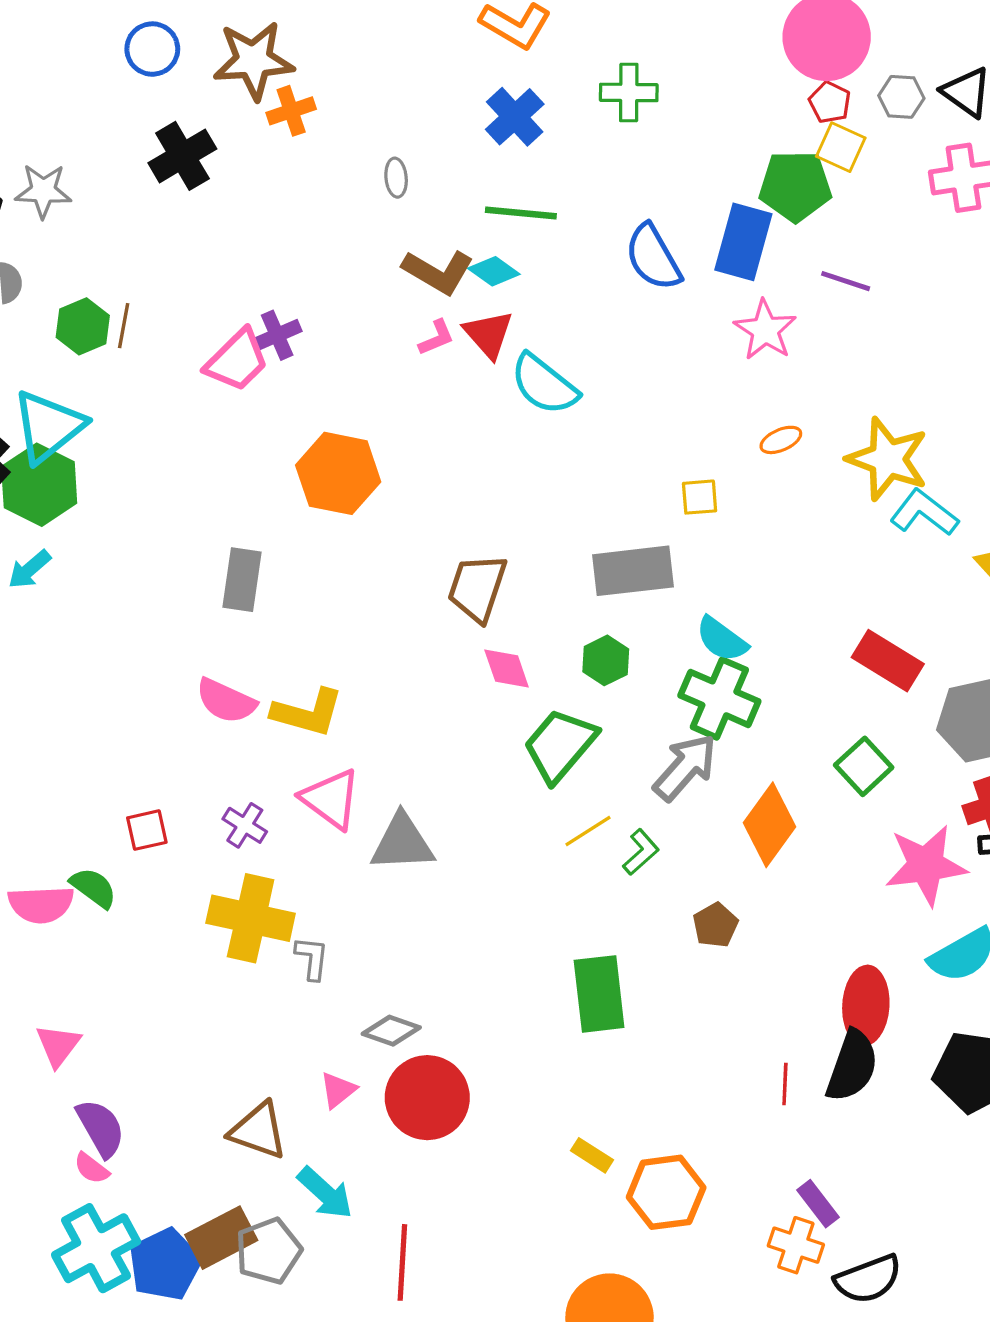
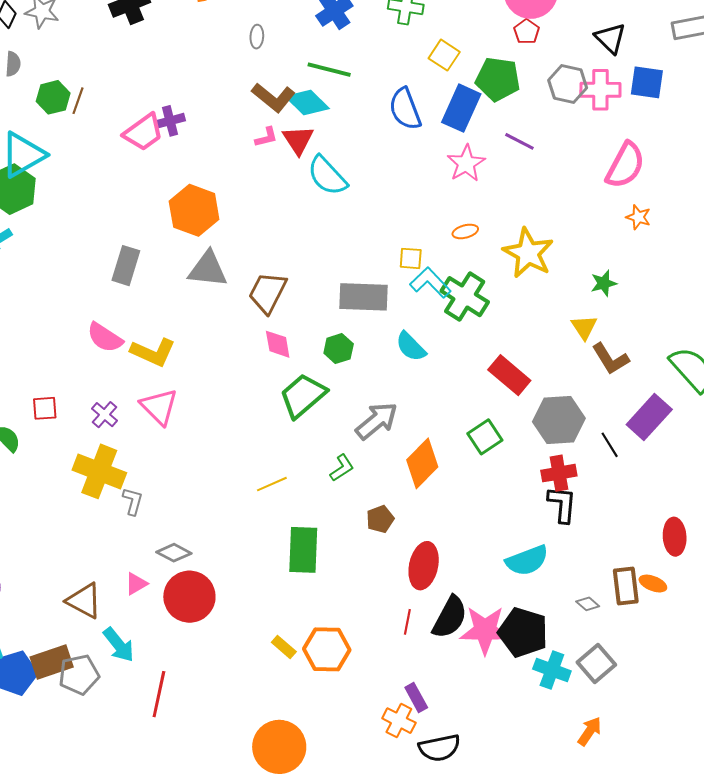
gray hexagon: (901, 97) -> (568, 84), moved, size x1.4
yellow square: (841, 147) -> (444, 55), moved
cyan diamond: (494, 271) -> (307, 102), size x1.4
cyan L-shape: (924, 513) -> (430, 283), moved
green cross: (719, 698) -> (465, 297), moved
yellow line: (588, 831) -> (272, 484), moved
gray triangle: (402, 843) -> (208, 269), moved
pink star: (926, 865) -> (485, 630), moved
red ellipse: (866, 1005) -> (424, 566), moved
orange hexagon: (666, 1192) -> (327, 649), moved

